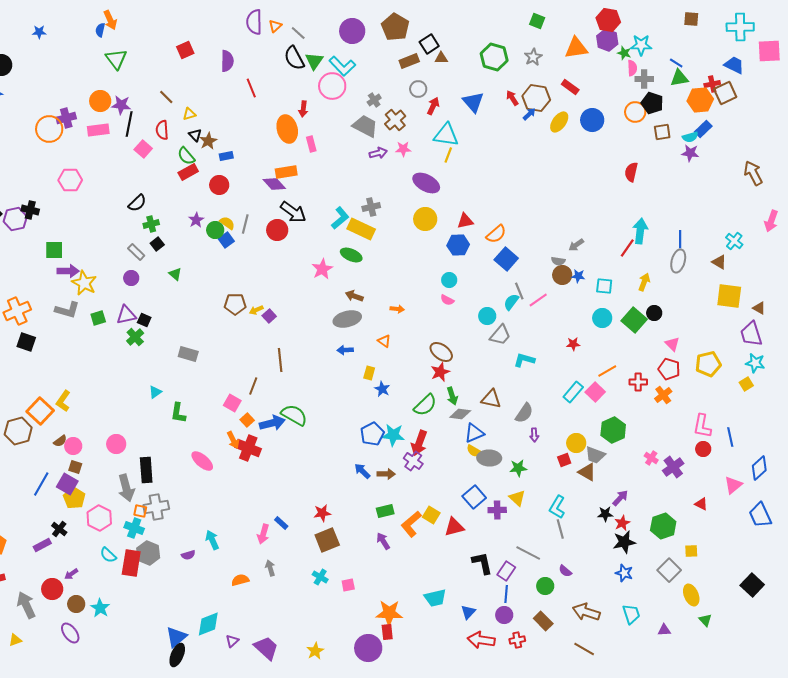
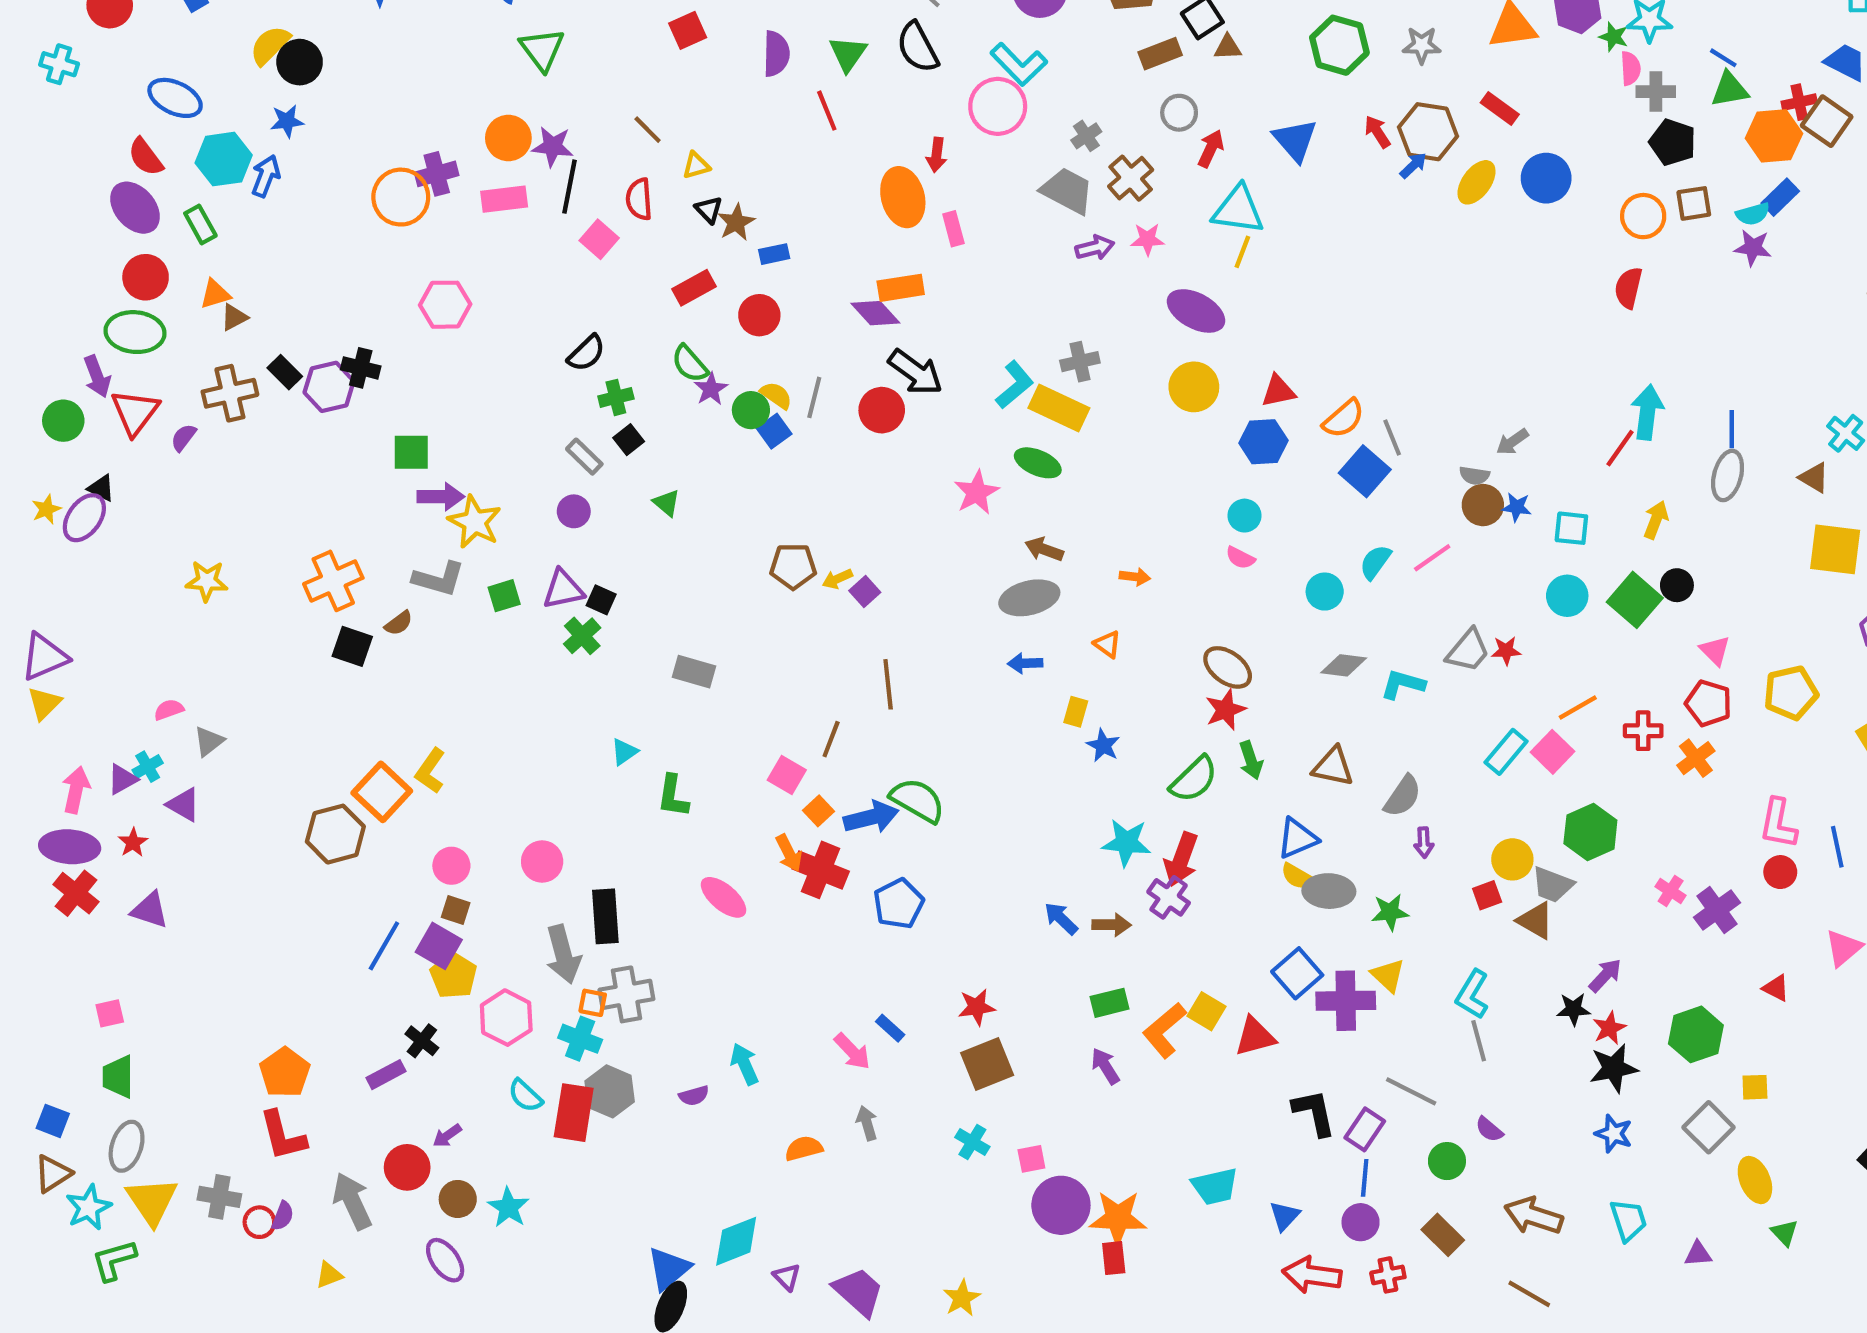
gray star: (533, 57) -> (1422, 45), turned 30
green triangle: (314, 61) -> (848, 54), moved
brown square: (725, 93) -> (1827, 121), turned -30
orange circle: (635, 112) -> (1643, 216), moved
green semicircle: (186, 156) -> (690, 364), moved
gray line: (519, 291) -> (1392, 438), moved
gray trapezoid: (500, 335) -> (1468, 651), moved
gray diamond: (460, 414) -> (1344, 665), moved
blue pentagon: (372, 434) -> (899, 904), moved
brown semicircle: (60, 441) -> (399, 623), moved
purple cross: (497, 510) -> (1346, 1001), size x1.5
pink arrow: (263, 534) -> (852, 1051), turned -60
purple triangle: (232, 641) -> (787, 1277), turned -32
purple circle: (368, 648) -> (1061, 1205), moved

